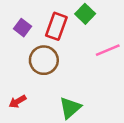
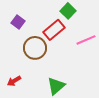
red rectangle: (56, 26) -> (54, 30), moved, turned 30

